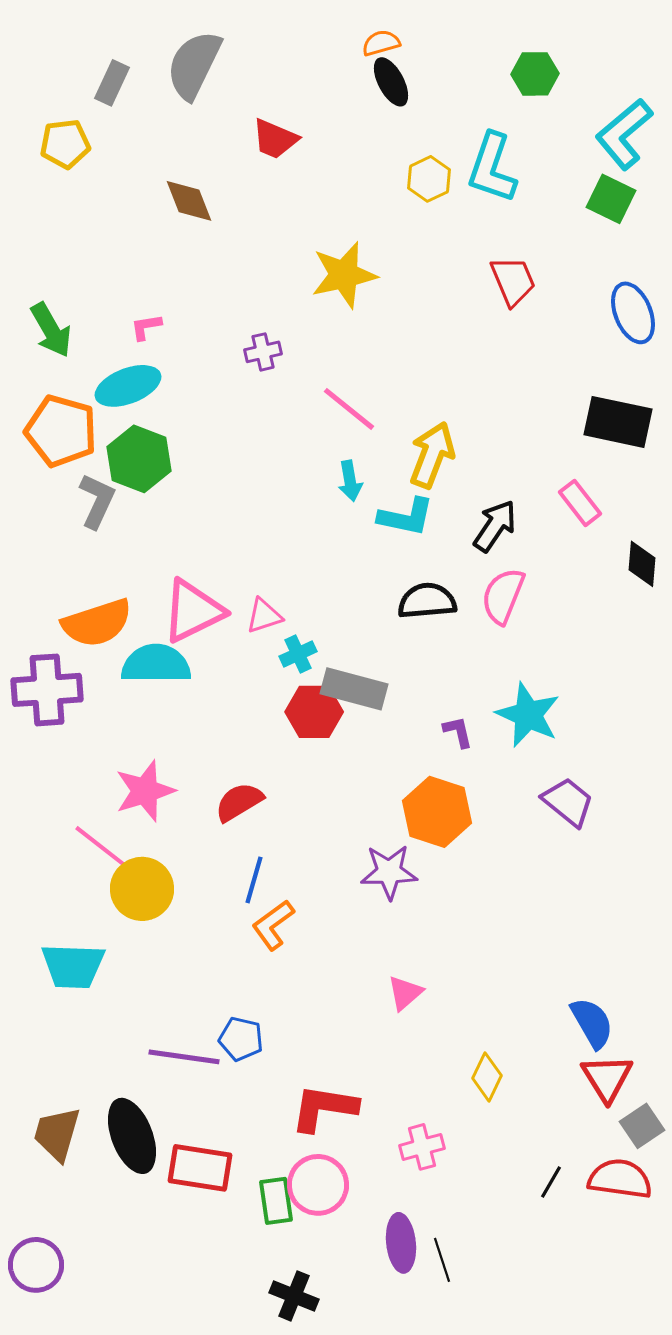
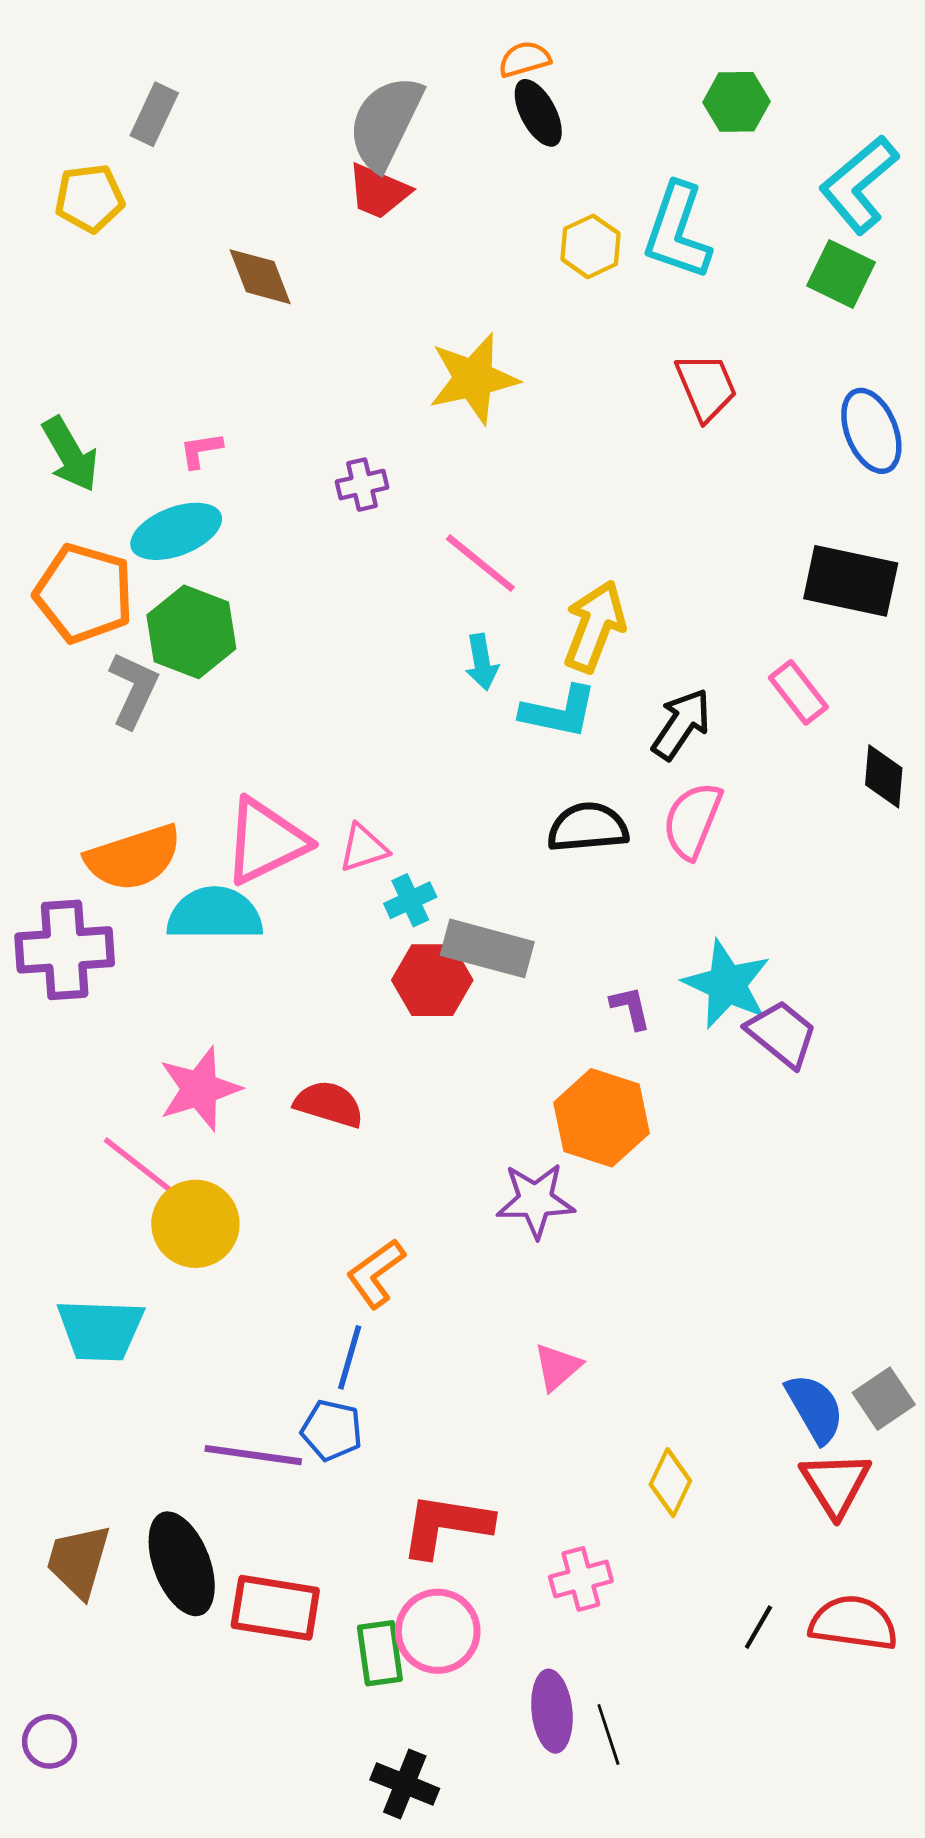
gray semicircle: (194, 65) -> (385, 123), moved
red semicircle: (239, 802) -> (329, 1104), turned 48
purple trapezoid: (568, 802) -> (782, 1034), moved
blue line: (254, 880) -> (350, 1357), moved
gray square: (642, 1126) -> (884, 1399), moved
purple circle: (36, 1265) -> (50, 1741), size x0.7

